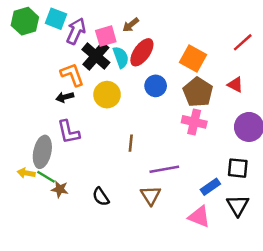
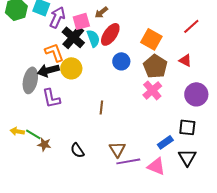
yellow circle: (107, 95) -> (71, 68), moved
black arrow: (65, 97) -> (48, 70), size x1.5
pink cross: (194, 122) -> (152, 90), turned 36
gray ellipse: (42, 152) -> (30, 80), moved
purple line: (164, 169) -> (128, 161), moved

